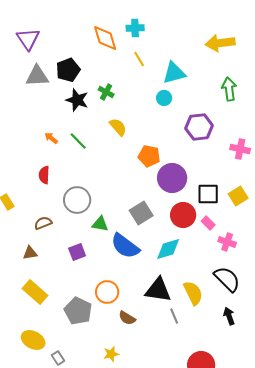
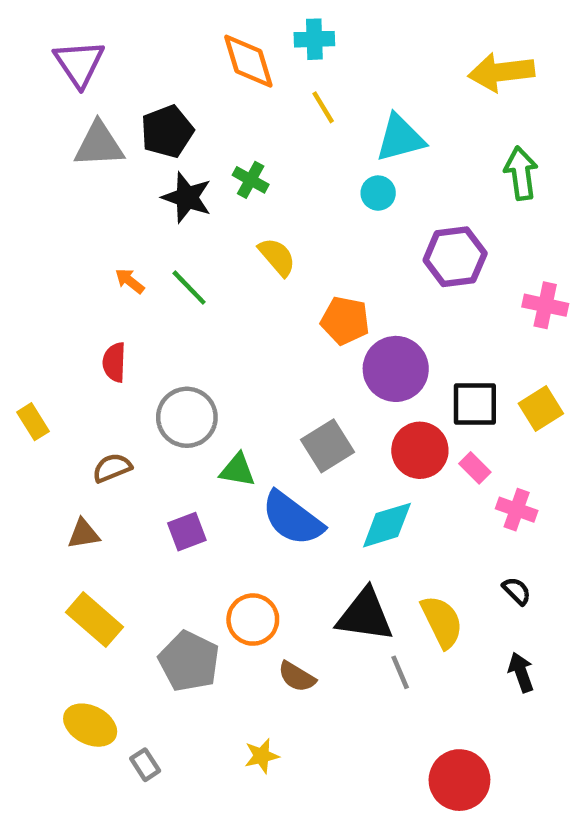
black semicircle: (227, 279) -> (517, 591), size x0.5

